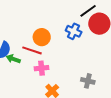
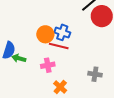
blue cross: (74, 31) -> (62, 32), moved
red line: (32, 50) -> (59, 46), moved

